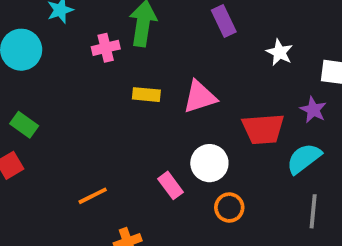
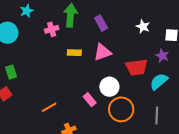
purple rectangle: (224, 21) -> (101, 23), moved
green rectangle: (24, 125) -> (11, 72), turned 40
orange circle: (229, 208) -> (121, 109), size x1.6
gray line: (313, 211) -> (157, 115), moved

